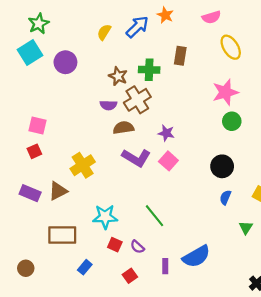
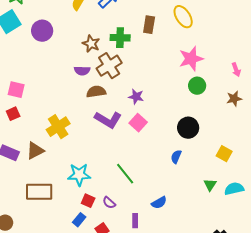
yellow ellipse: (231, 47) -> (183, 17), moved
blue semicircle: (225, 197) -> (176, 157), moved
blue semicircle: (196, 256) -> (159, 203), moved, size x0.6
blue rectangle: (85, 267) -> (79, 220), moved

